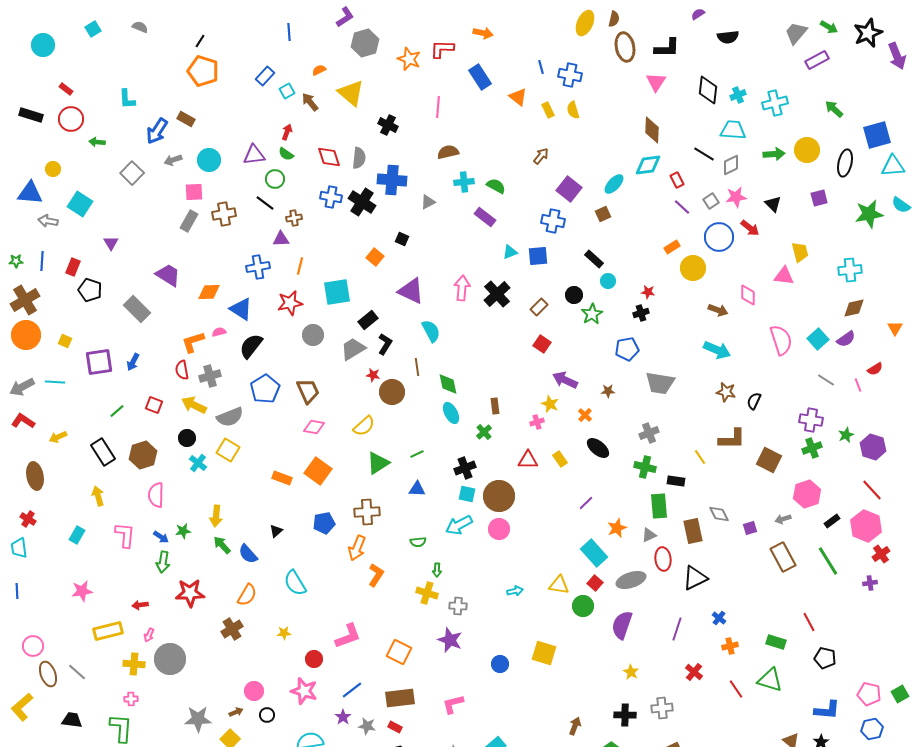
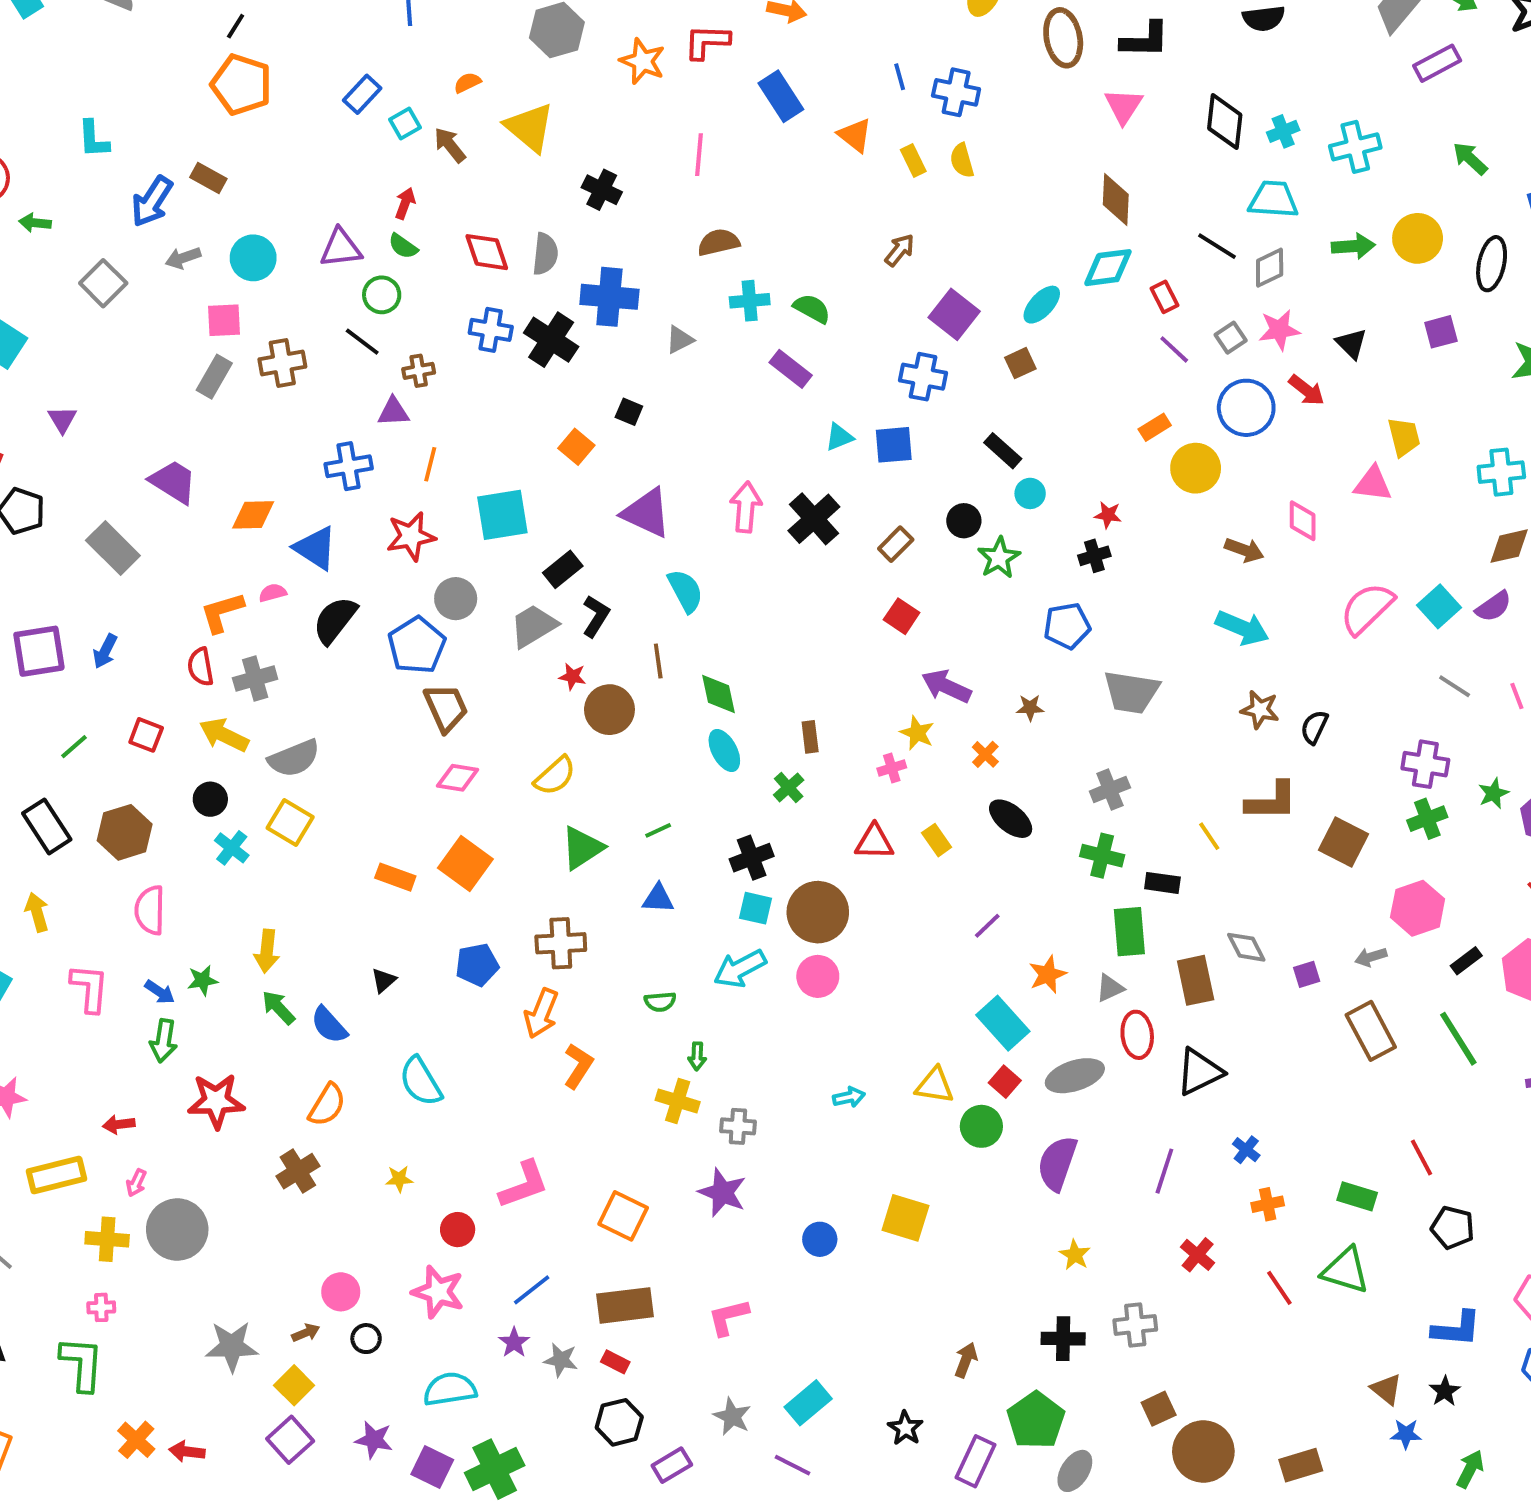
pink semicircle: (781, 340) -> (1367, 608), turned -116
blue pentagon: (265, 389) -> (417, 645), moved

